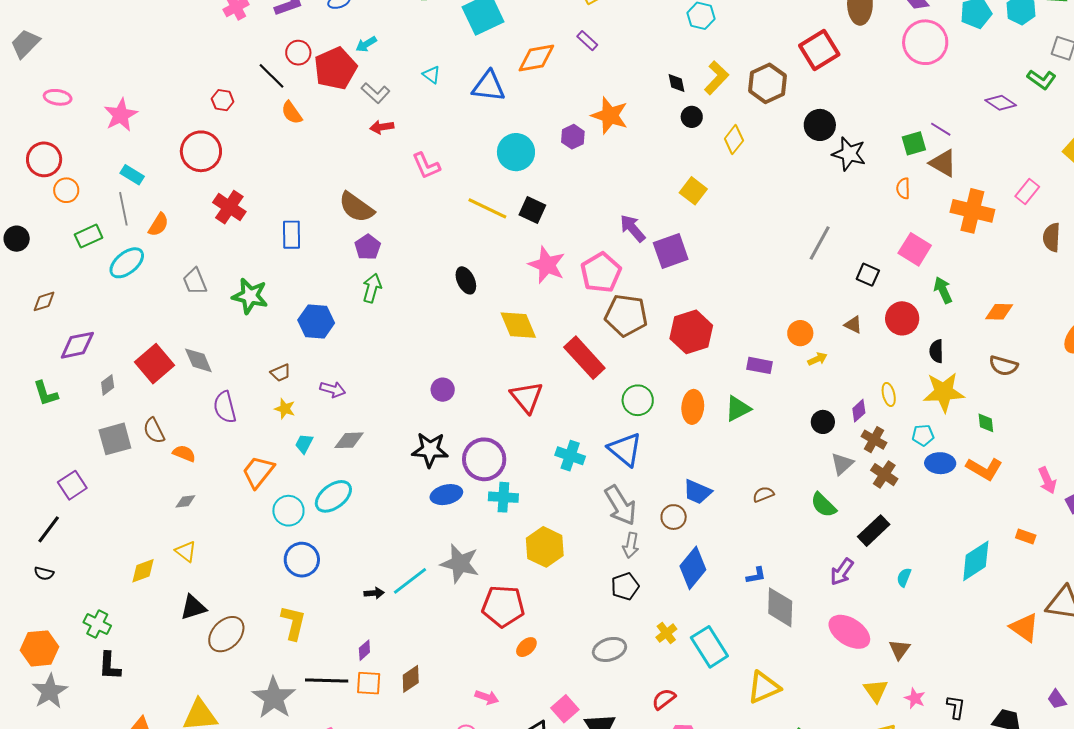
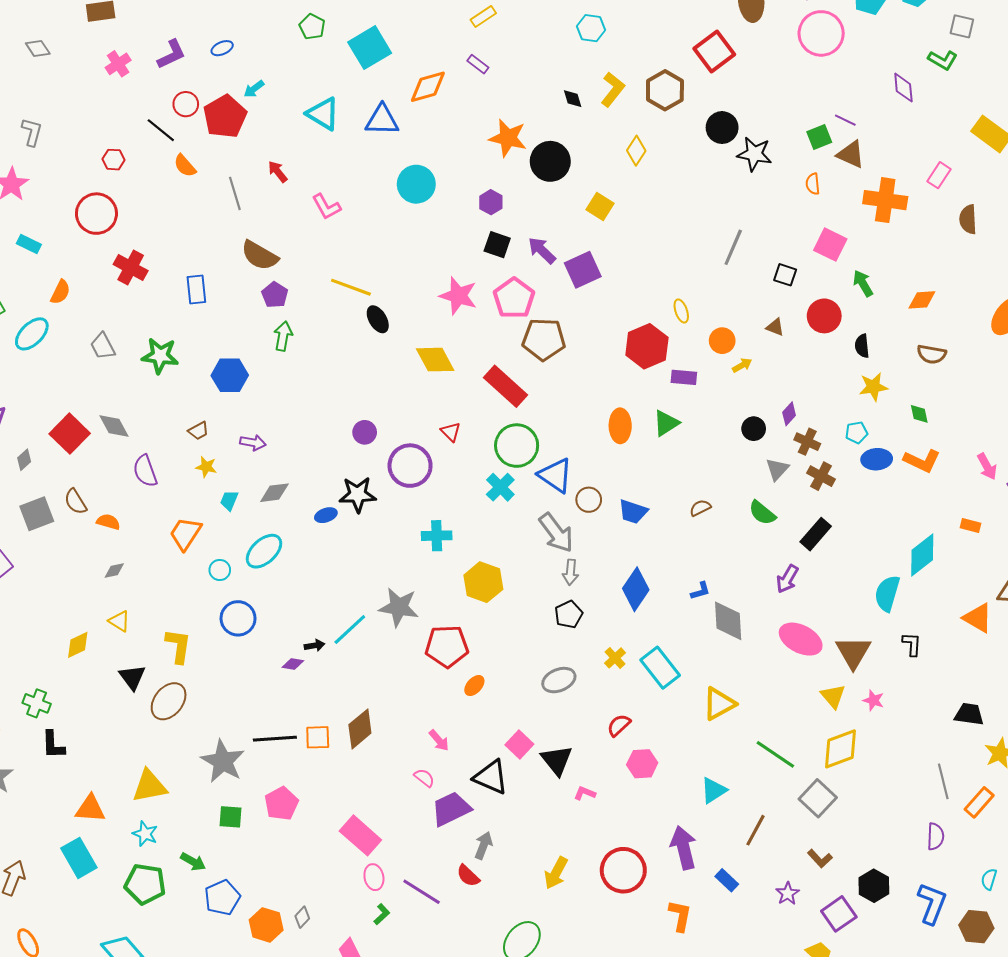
cyan triangle: (431, 75) -> (323, 114), size x1.8
gray L-shape: (376, 93) -> (32, 132), moved, turned -112
purple diamond: (1001, 103) -> (903, 88), turned 56
black circle: (692, 117) -> (550, 161), moved, size x1.8
red arrow: (382, 127) -> (278, 172), turned 65
purple hexagon: (573, 137) -> (491, 202), moved
yellow line: (487, 208) -> (351, 287), moved
gray line: (123, 209) -> (235, 193), moved
black square: (532, 210) -> (497, 245), moved
red hexagon: (691, 332) -> (647, 346), moved
yellow star: (944, 392) -> (873, 387), size x0.7
yellow ellipse: (889, 395) -> (681, 311), moved
red triangle: (527, 397) -> (451, 432), size x0.6
green circle: (638, 400) -> (517, 446), moved, size x1.4
cyan cross: (570, 456) -> (500, 487), turned 32
purple circle: (484, 459) -> (410, 466), moved
blue ellipse: (446, 495) -> (326, 515), moved, size x0.7
cyan circle: (288, 511) -> (220, 570), size x0.7
brown circle: (674, 517) -> (589, 500), moved
cyan semicircle: (904, 577) -> (887, 593), moved, size x1.8
black triangle: (193, 607) -> (132, 677), turned -44
yellow L-shape: (293, 623) -> (178, 646), moved
brown triangle: (899, 649) -> (853, 652), size x1.6
purple diamond: (364, 650) -> (293, 664), moved, turned 55
brown diamond: (411, 679) -> (360, 729), size x1.4
pink arrow: (487, 697) -> (439, 740), turned 35
black L-shape: (956, 707) -> (912, 644), moved

